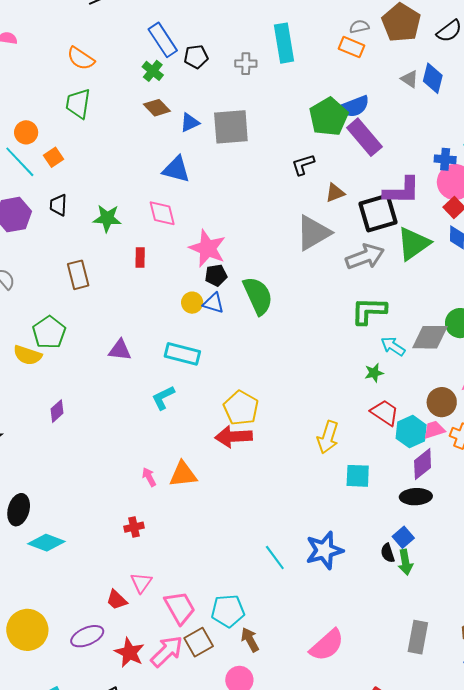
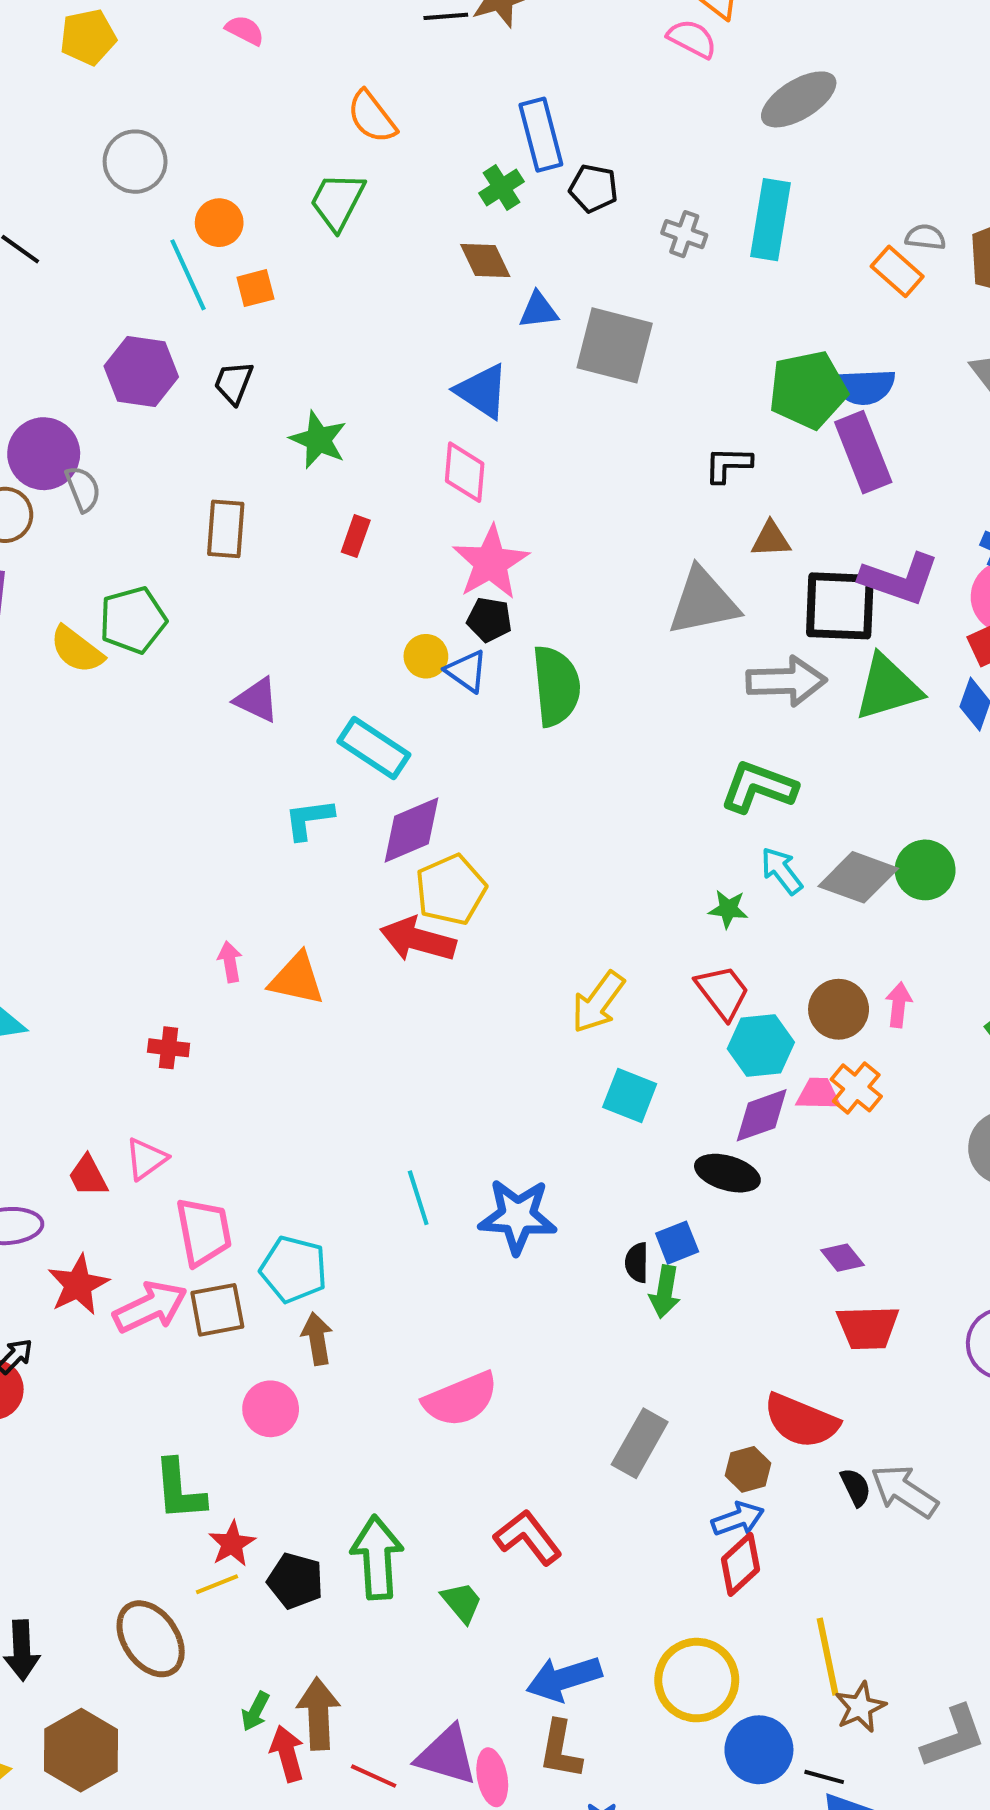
pink diamond: (162, 213) -> (465, 472), moved
purple diamond: (57, 411) -> (411, 830), moved, size x1.6
pink trapezoid: (434, 430) -> (818, 1094), moved

